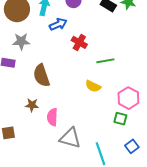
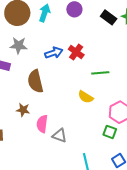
blue arrow: (58, 24) -> (54, 53), moved
gray triangle: (70, 138) -> (60, 136), moved, size x0.7

